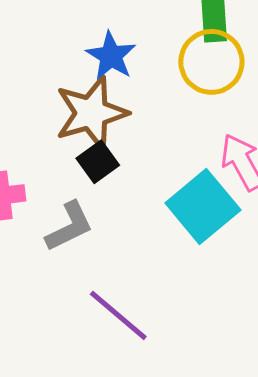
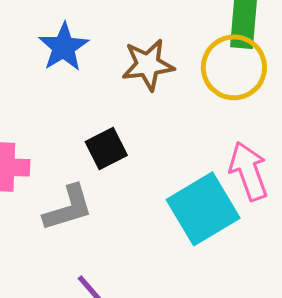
blue star: (111, 56) -> (64, 47), moved
brown star: (91, 113) -> (148, 65), moved, size x0.7

